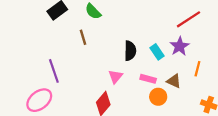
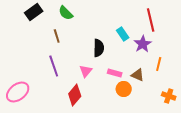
red line: (188, 19) -> (151, 20), turned -70
cyan rectangle: (157, 52) -> (123, 34), moved
purple line: (54, 71) -> (54, 66), moved

